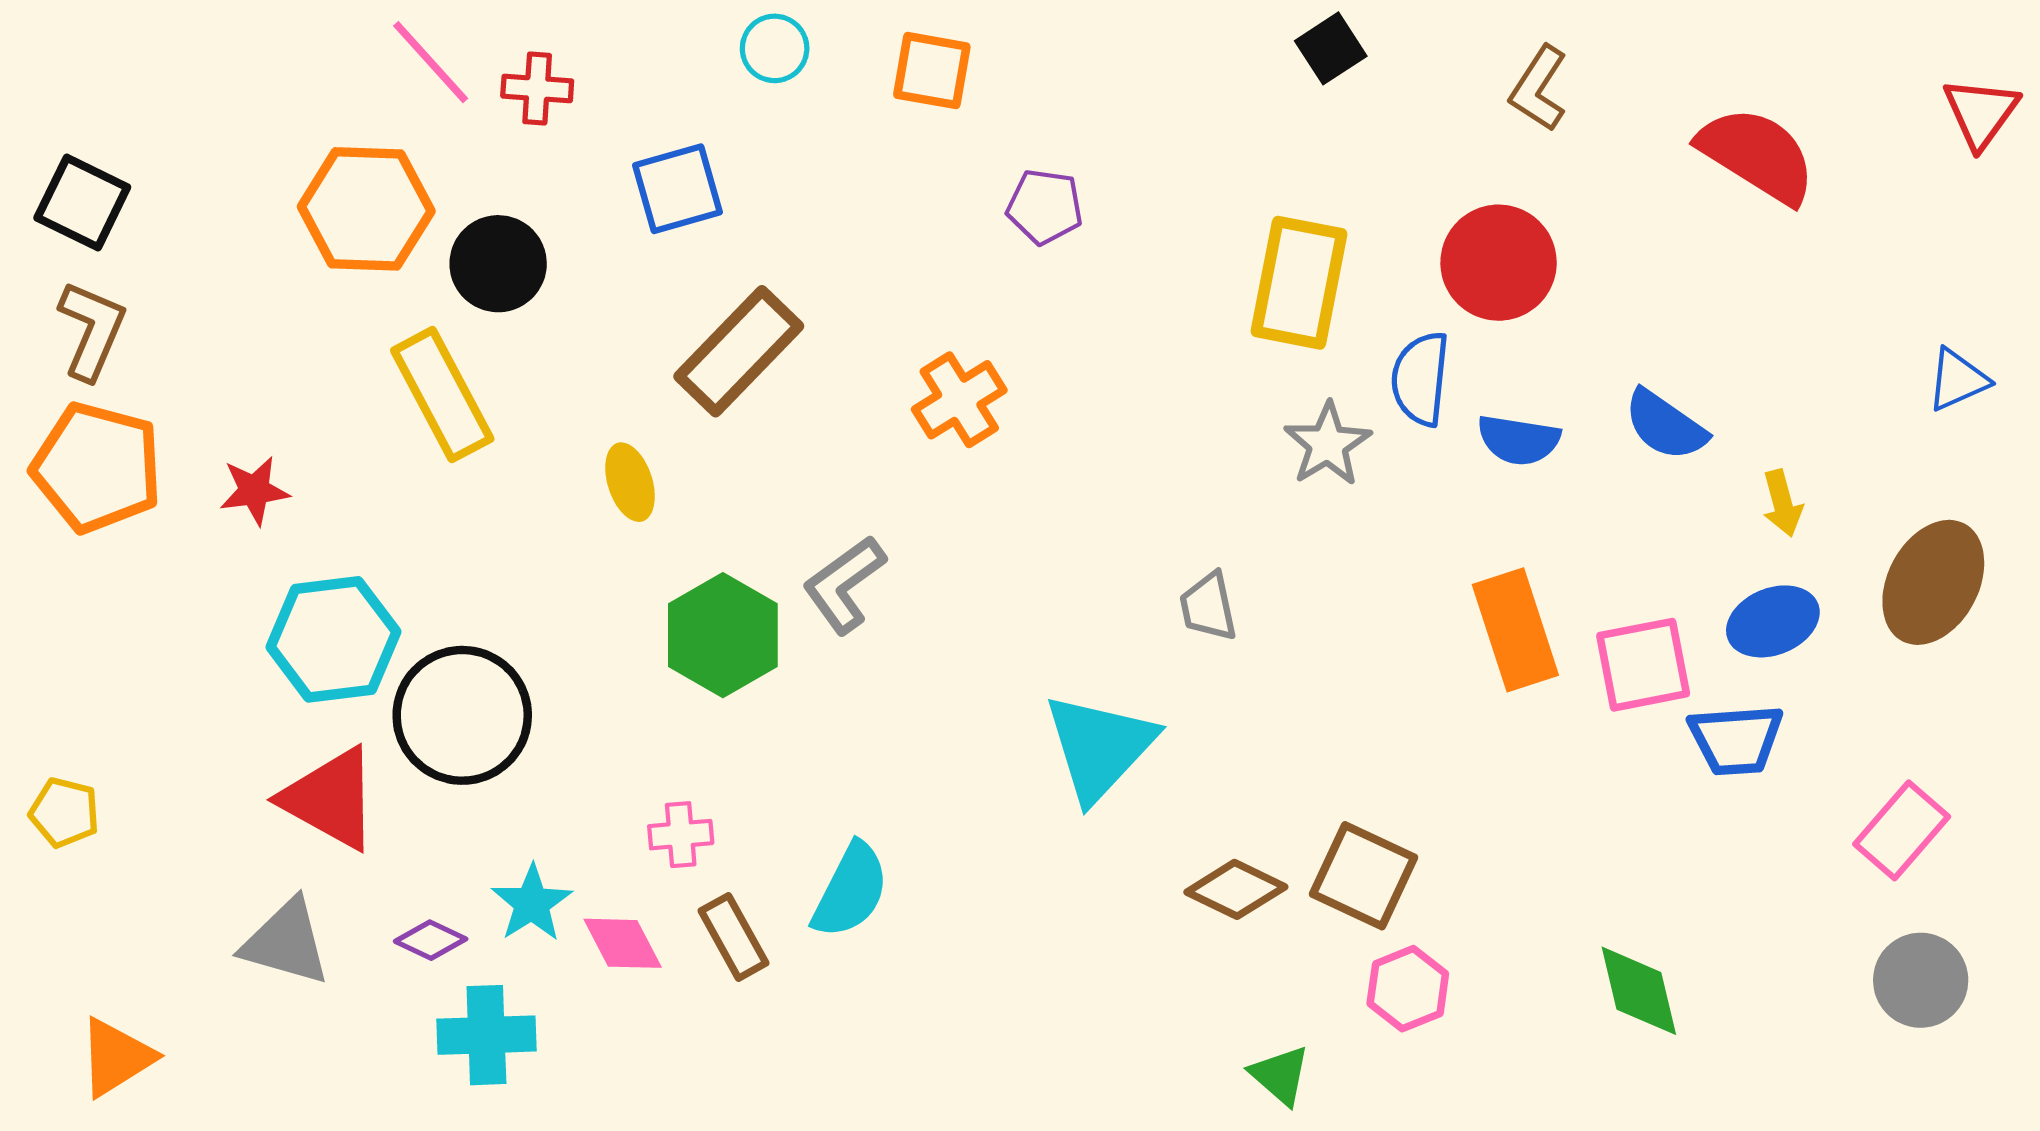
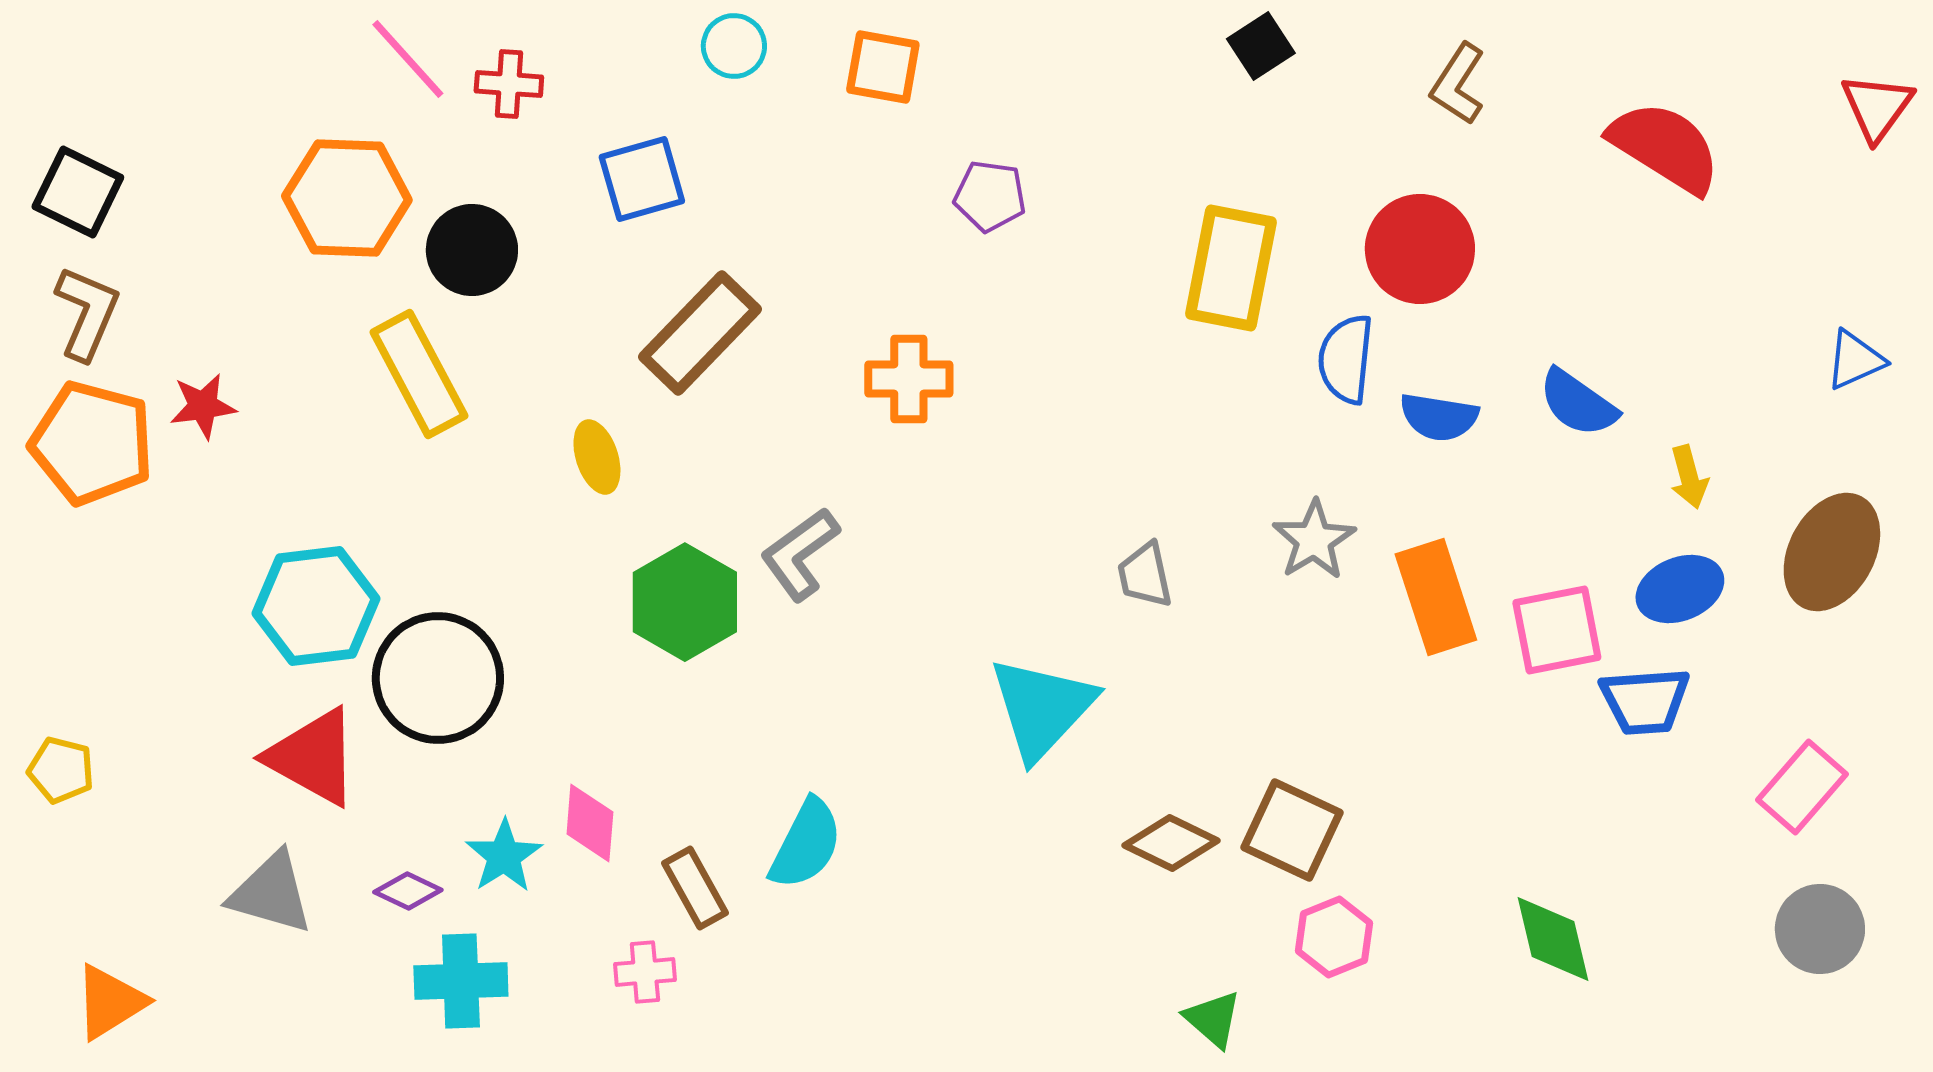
orange cross: (959, 400) -> (909, 379), turned 32
gray star: (1328, 444) -> (1314, 540), moved
red star: (254, 491) -> (203, 406), moved
pink cross: (681, 835) -> (645, 972), moved
pink diamond: (623, 943) -> (590, 823), moved, turned 32

